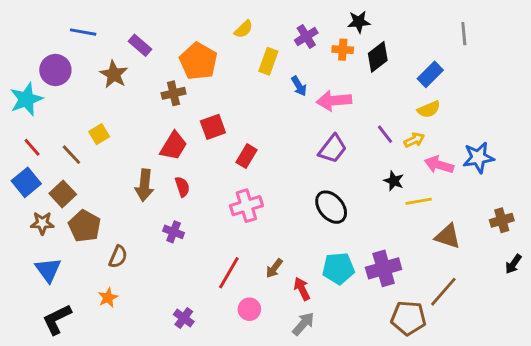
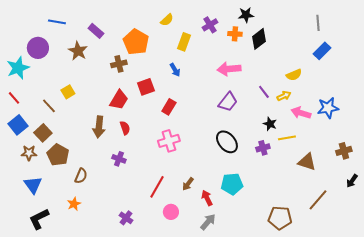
blue rectangle: (430, 74) -> (322, 51), moved
blue arrow: (299, 86) -> (175, 70), moved
red line: (32, 147) -> (14, 98), moved
purple cross: (384, 268) -> (263, 148), moved, size x0.6
brown line: (443, 292) -> (318, 200), moved

